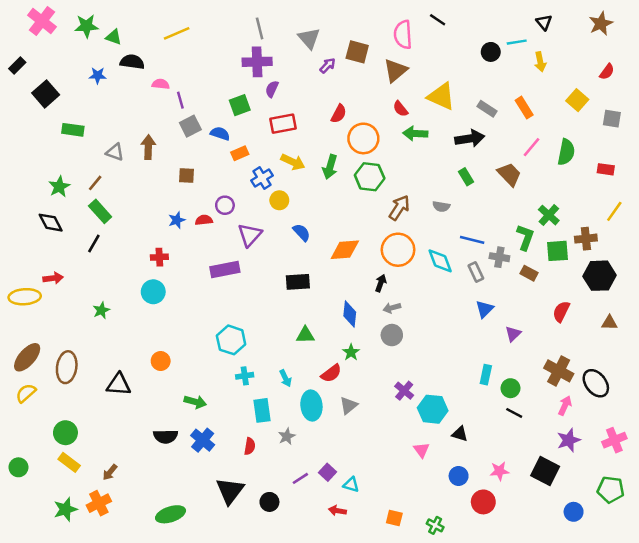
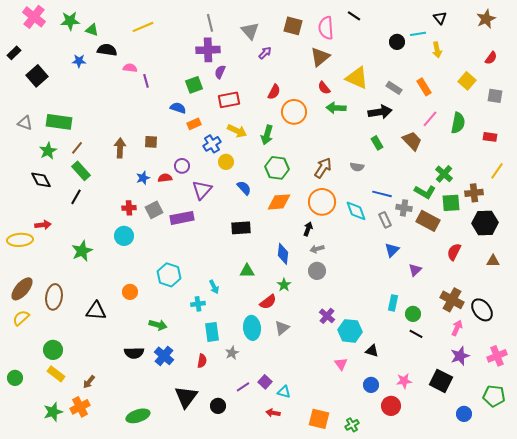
brown square: (357, 52) -> (293, 26), moved
gray square: (190, 126) -> (154, 210), moved
green rectangle: (73, 130) -> (59, 122), moved, size x1.4
brown arrow: (148, 147) -> (120, 148), moved
gray triangle: (115, 152) -> (25, 123), moved
green hexagon: (370, 177) -> (277, 168), moved
green L-shape: (525, 237) -> (425, 192), turned 100
brown rectangle: (529, 273) -> (428, 221), size x1.6
green star: (101, 310) -> (82, 251), size x1.5
cyan hexagon: (231, 340) -> (169, 275), moved
cyan arrow: (286, 378) -> (214, 287), moved
orange square: (394, 518) -> (319, 419), size x1.5
green cross: (435, 525) -> (352, 425), turned 32

